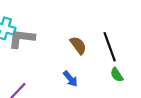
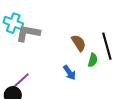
green semicircle: (117, 75) -> (93, 60), moved, turned -136

